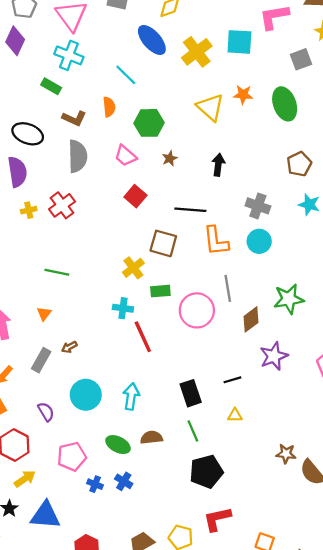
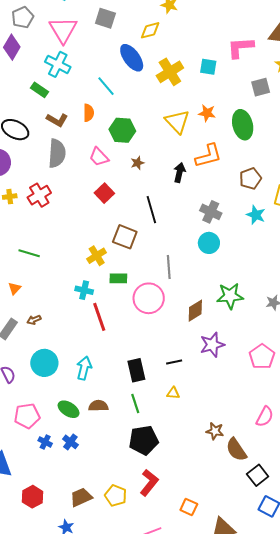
cyan square: (239, 42) -> (208, 67), size x0.7
black line: (190, 210) -> (151, 210), turned 64
orange L-shape: (216, 241) -> (208, 156), moved, turned -104
gray line: (228, 288) -> (169, 267), moved
red L-shape: (217, 519) -> (149, 483), turned 136

